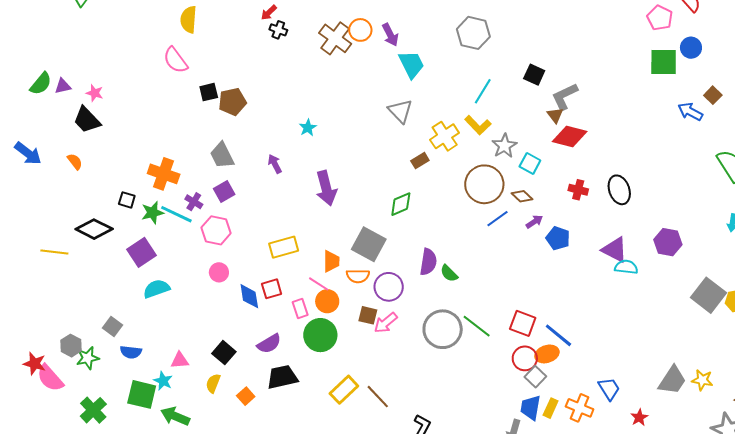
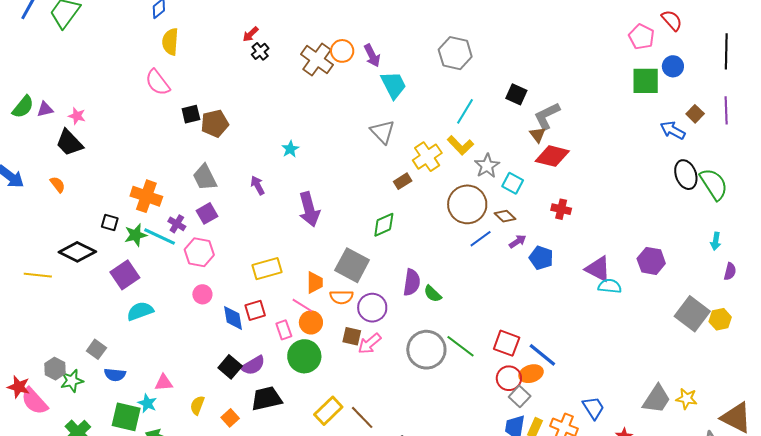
black cross: (278, 30) -> (260, 51), turned 30
black ellipse: (619, 190) -> (686, 175), moved
black square: (224, 353) -> (230, 367), moved

